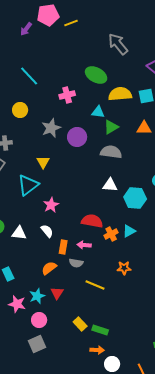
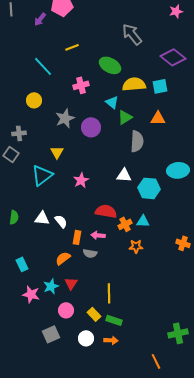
yellow line: (71, 23) -> (72, 47), moved
cyan triangle: (98, 112) -> (112, 102), turned 32
gray semicircle: (111, 152) -> (137, 141), moved, turned 85
pink star: (51, 205) -> (81, 180), moved
cyan triangle: (129, 231) -> (143, 221), turned 32
white triangle: (19, 233) -> (42, 218), moved
orange star: (124, 268) -> (136, 246), moved
yellow line: (95, 285) -> (109, 293), moved, turned 66
pink circle: (39, 320) -> (66, 310), moved
white circle: (112, 364) -> (86, 338), moved

